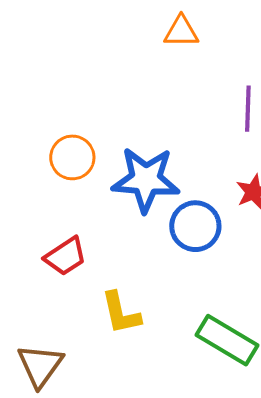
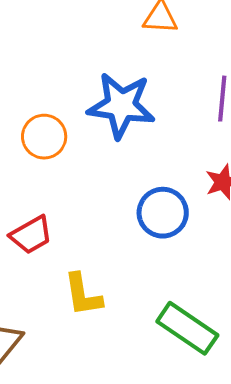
blue star: (146, 180) -> (121, 105), moved

